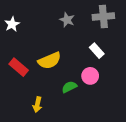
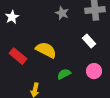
yellow semicircle: (49, 61) -> (46, 50), turned -130
pink circle: (90, 76) -> (94, 71), moved

